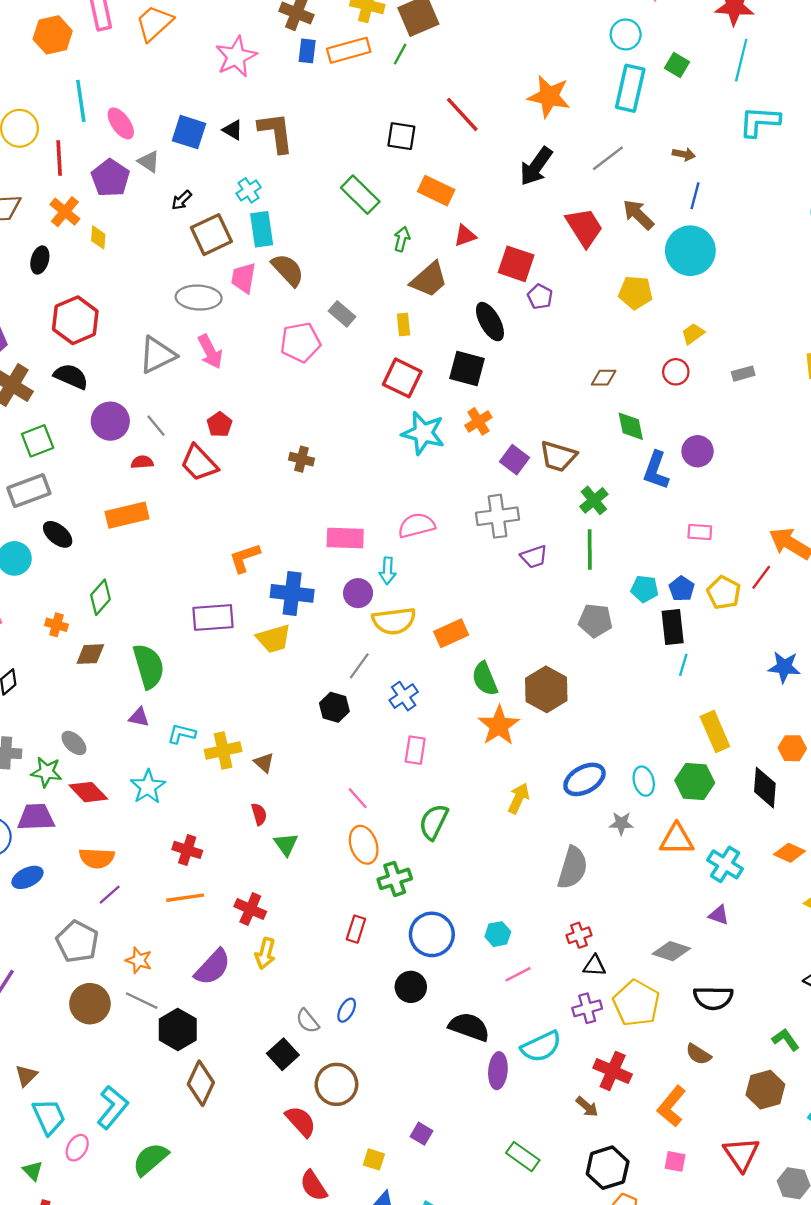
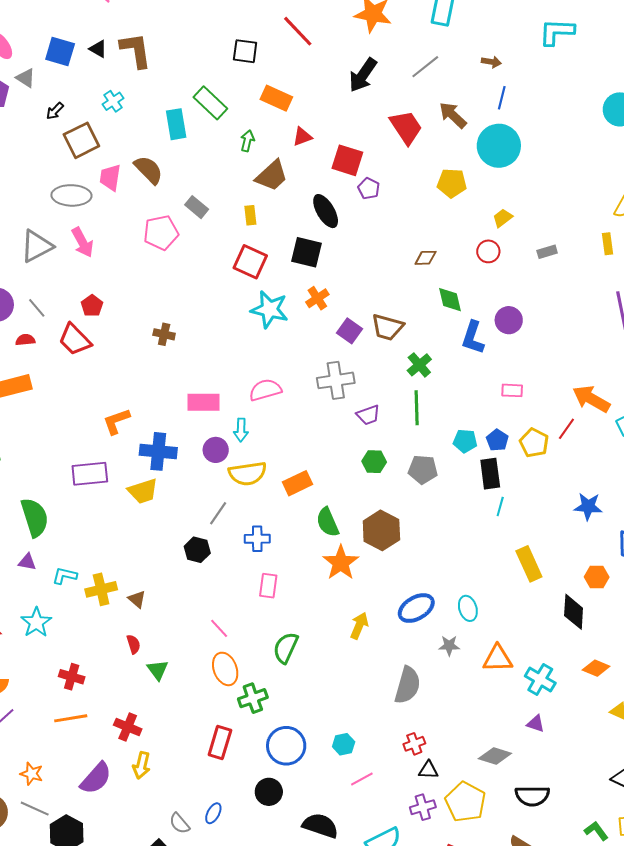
cyan rectangle: (262, 229) -> (176, 124), moved
blue cross: (404, 696) -> (257, 539), turned 35
green hexagon: (695, 782) -> (374, 462), moved, size x0.7
red rectangle: (356, 929) -> (220, 743), size x1.4

